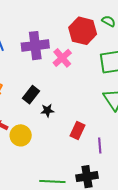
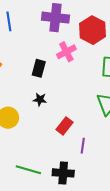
purple cross: (35, 46) -> (55, 18), moved
black rectangle: (31, 95) -> (39, 68), moved, turned -36

